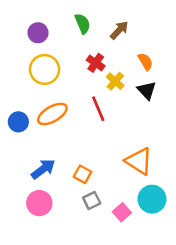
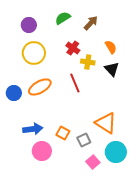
green semicircle: (83, 24) -> (63, 18), turned -98
yellow cross: (115, 81) -> (88, 62), turned -32
blue arrow: (43, 169) -> (33, 129), turned 30
gray square: (92, 200) -> (84, 140), moved
pink circle: (39, 203) -> (42, 151), moved

